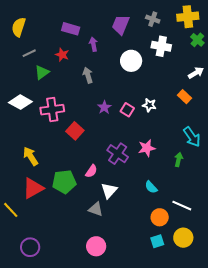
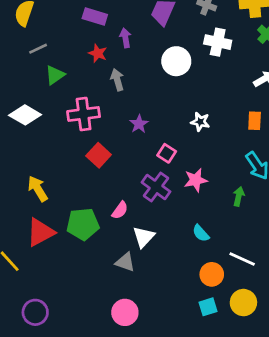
red star: (62, 55) -> (98, 53), moved
orange rectangle: (185, 97) -> (255, 121), moved, turned 48
pink cross: (52, 110) -> (84, 114), moved
pink square: (127, 110) -> (167, 153), moved

